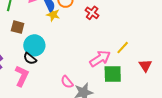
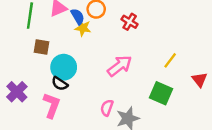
pink arrow: (100, 59) -> (120, 66), moved
green square: (113, 74) -> (161, 93), turned 30
pink semicircle: (67, 82) -> (107, 108), turned 64

